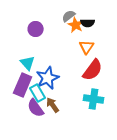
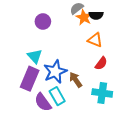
orange triangle: (87, 47) -> (95, 40), turned -42
red semicircle: (93, 70) -> (101, 63), size x0.6
cyan rectangle: (38, 93) -> (57, 96), moved
brown arrow: (53, 105) -> (76, 80), moved

